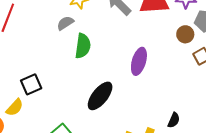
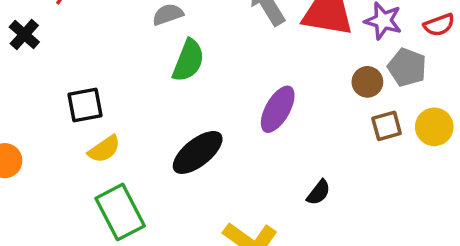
yellow semicircle: (15, 107) -> (104, 149), moved
black semicircle: (174, 120) -> (319, 192), moved

